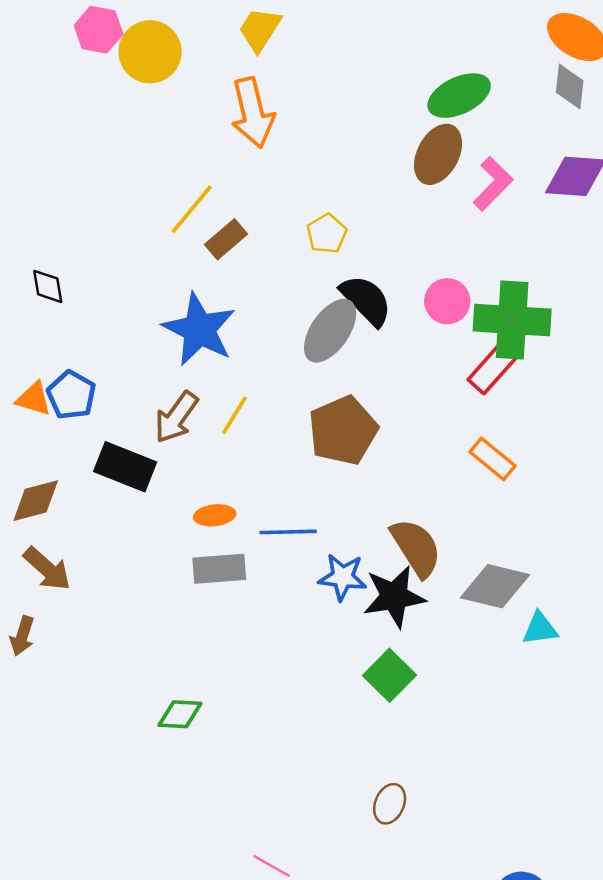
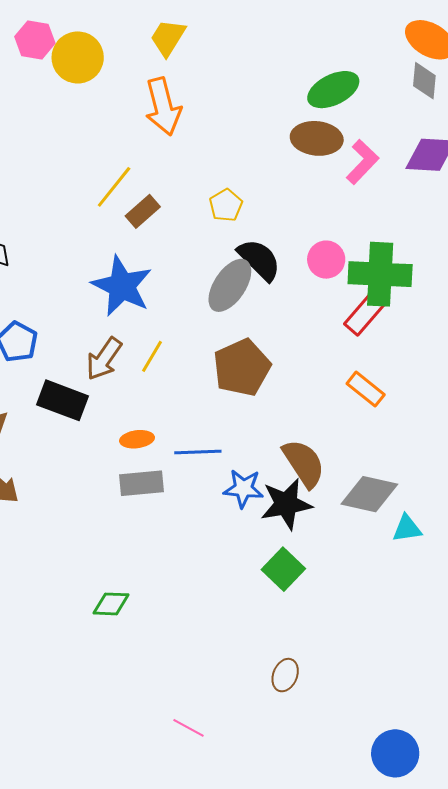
brown ellipse: (438, 154) -> (317, 138), turned 69

